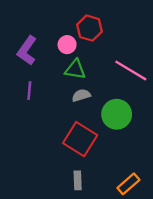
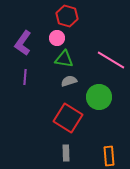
red hexagon: (89, 28) -> (67, 16), moved
orange rectangle: (128, 184) -> (109, 156), turned -54

